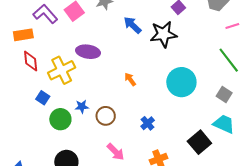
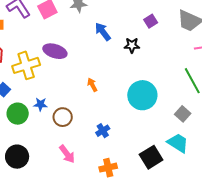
black star: (163, 34) -> (132, 45), size x0.6

